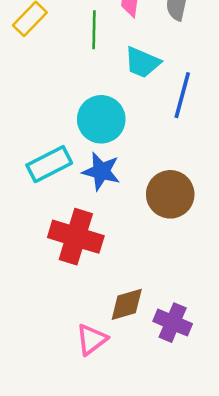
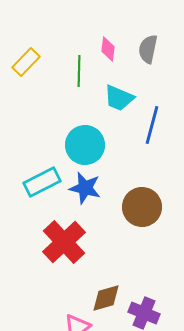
red cross: (76, 237) -> (64, 242), turned 30

